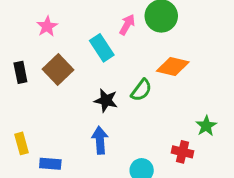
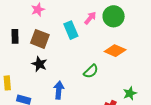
brown square: (58, 69) -> (40, 39), turned -36
green semicircle: (141, 90) -> (91, 71), moved
black star: (106, 100) -> (39, 64), moved

